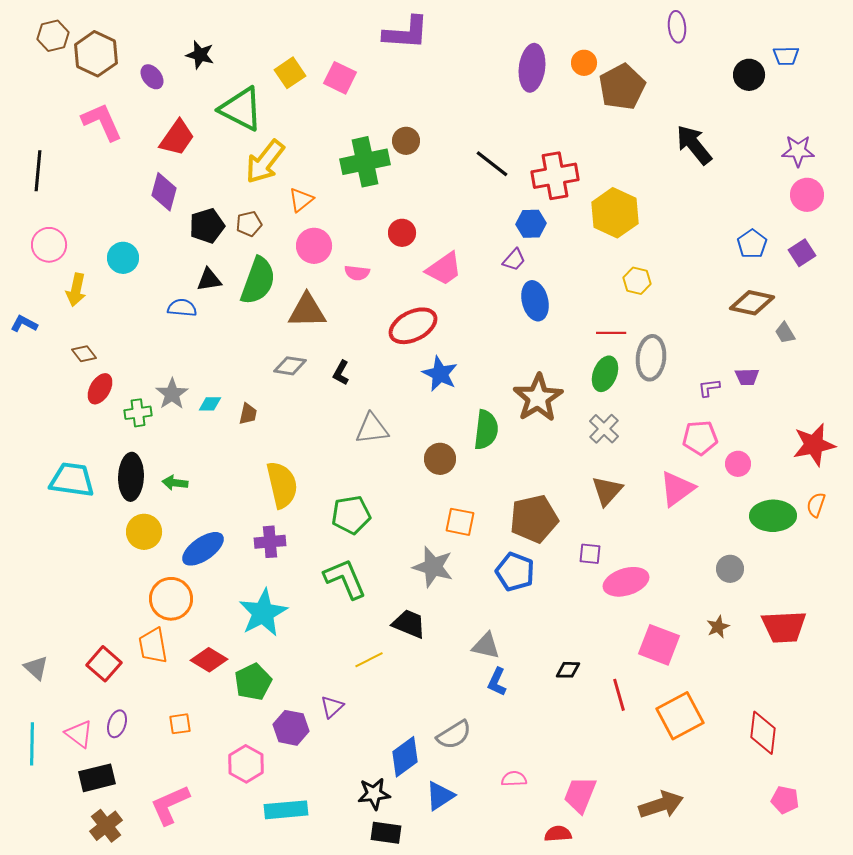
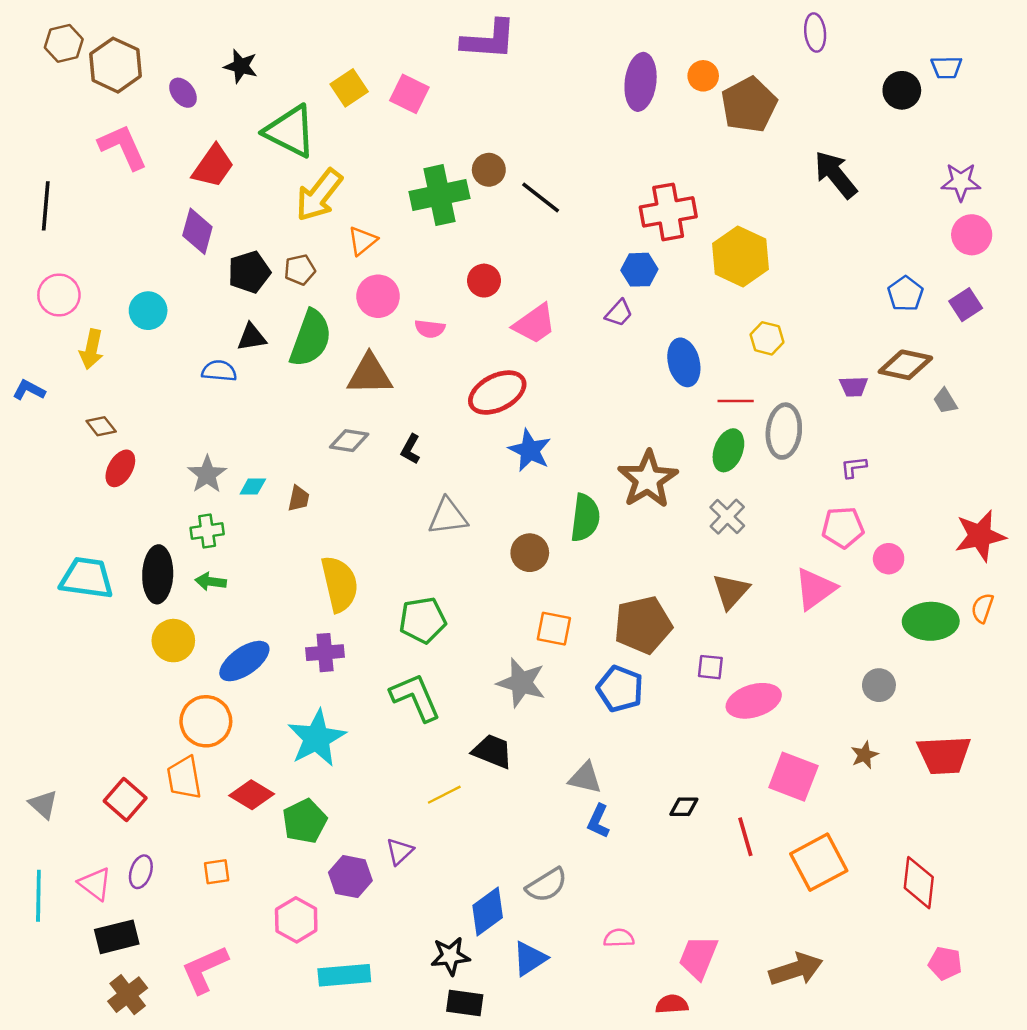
black line: (492, 164) -> (541, 197), moved
blue ellipse: (535, 301) -> (684, 362), moved
purple trapezoid: (747, 377) -> (854, 387), moved
green cross: (138, 413) -> (207, 531), moved

